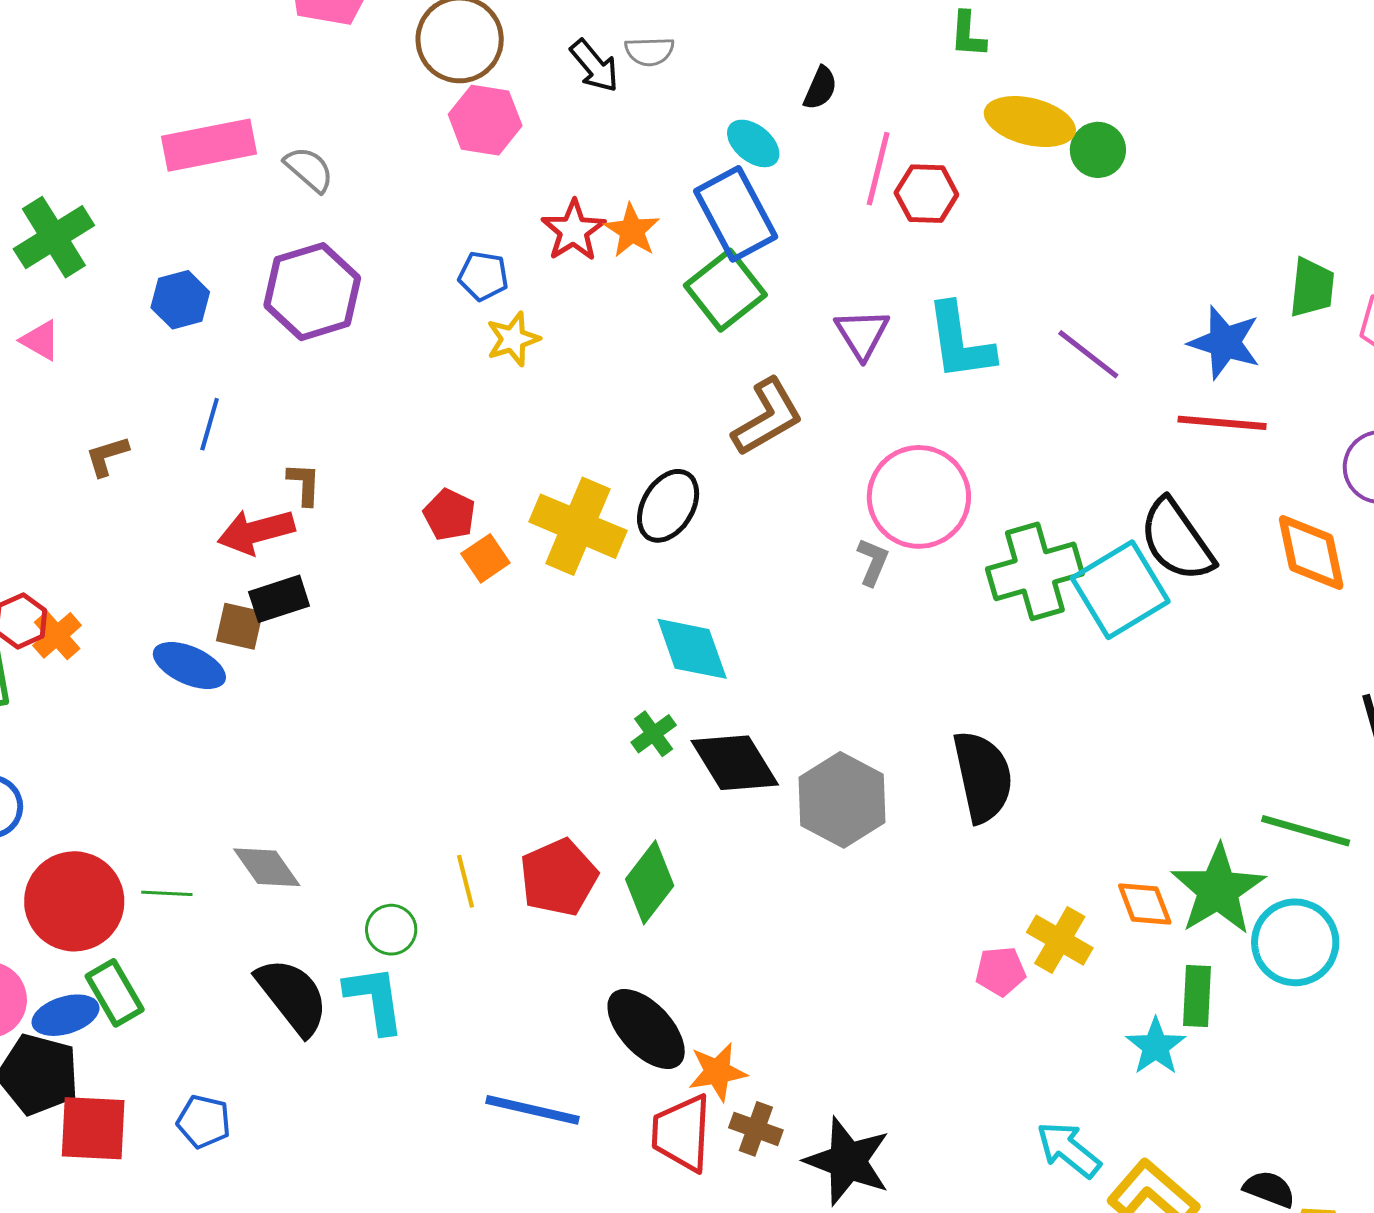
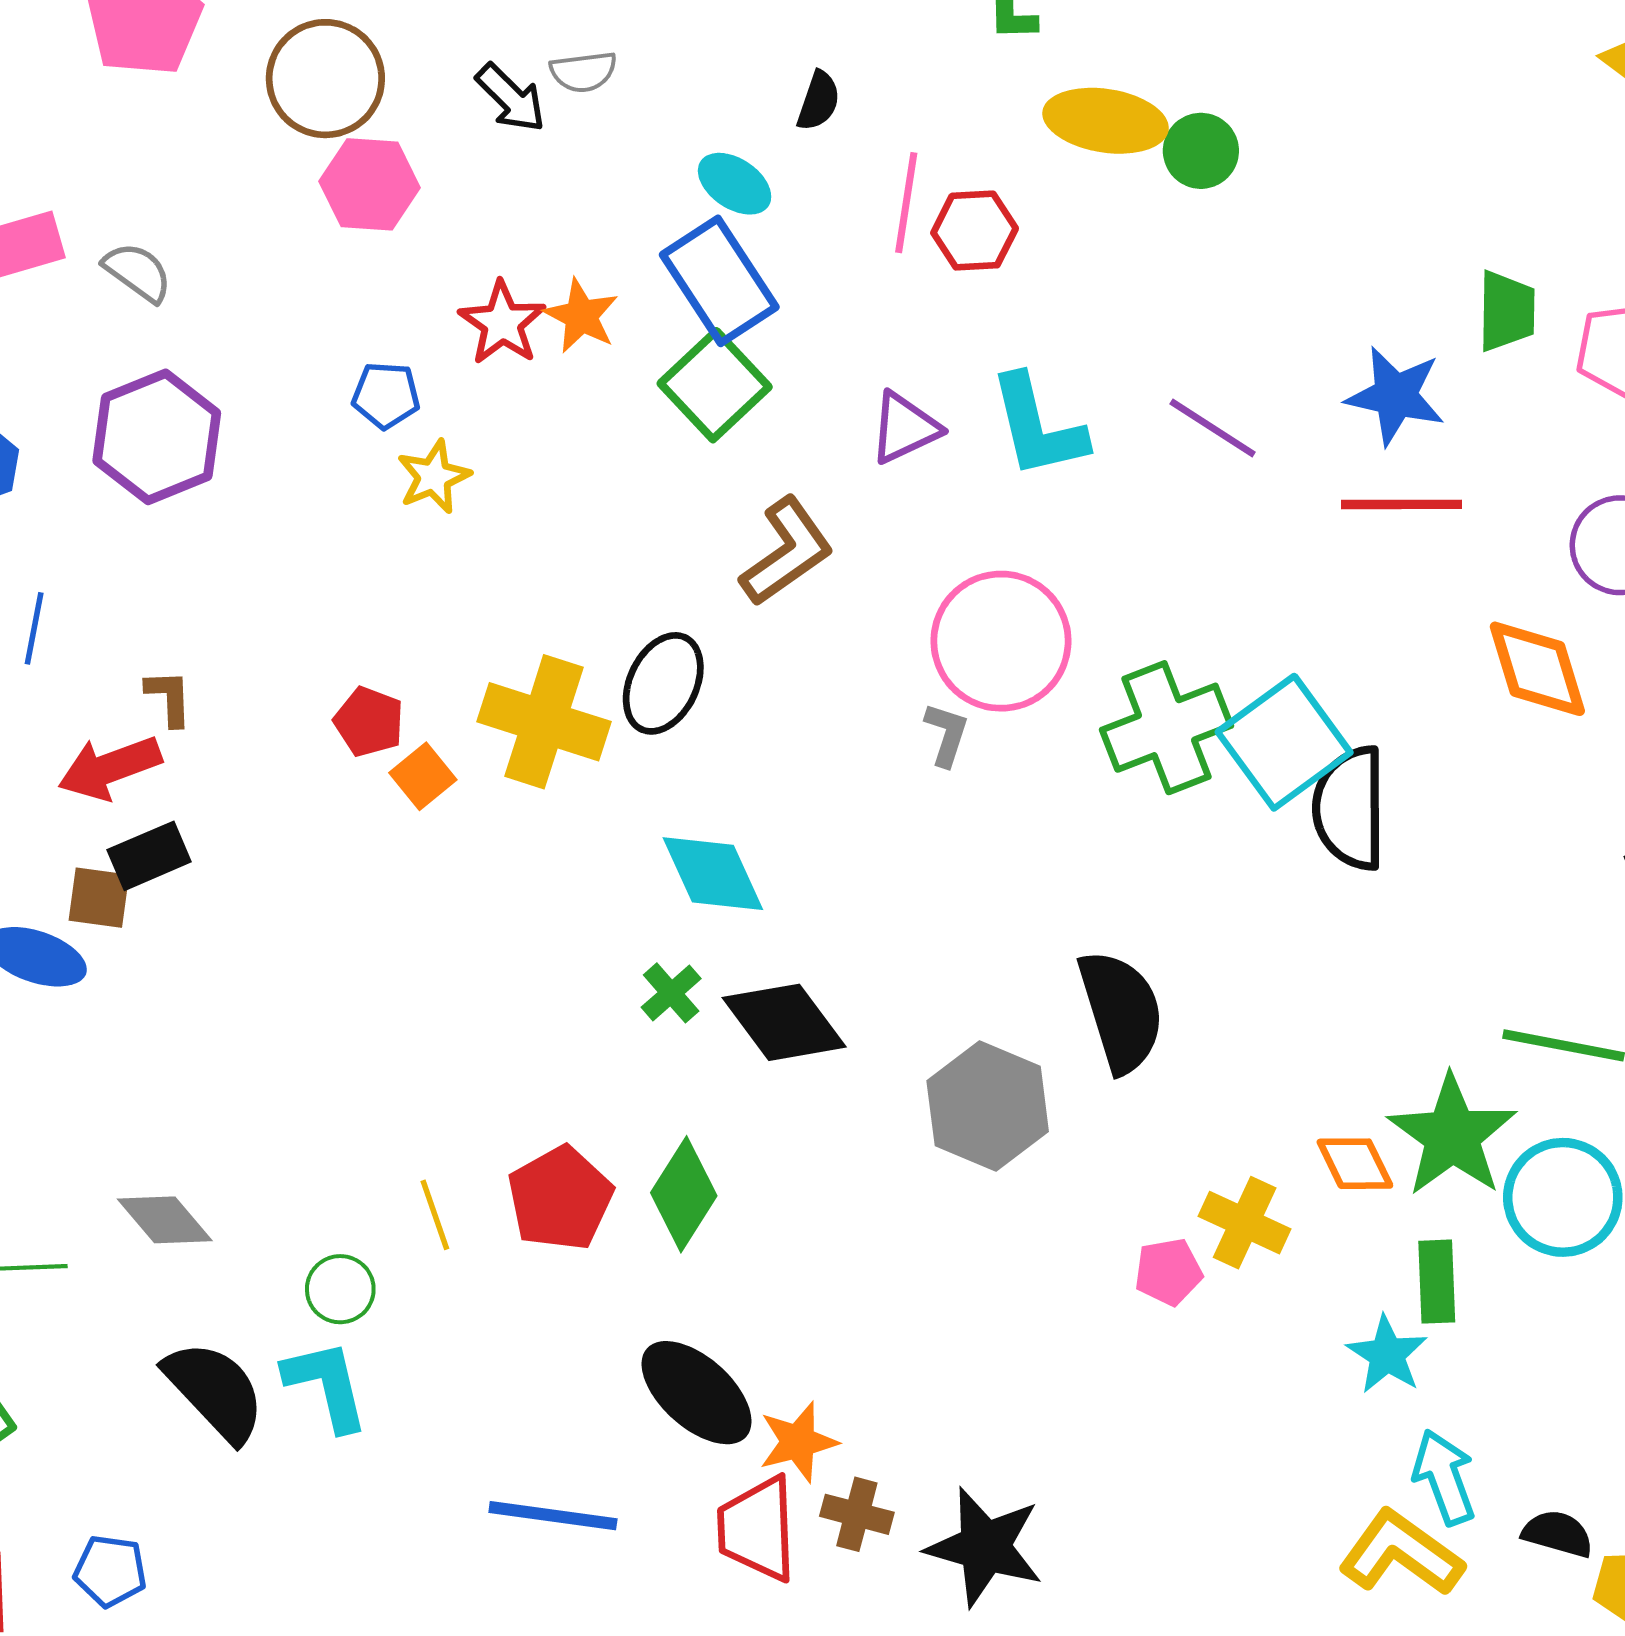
purple triangle: (862, 334) -> (905, 428), turned 42
black semicircle: (1177, 540) -> (1350, 808), moved, turned 40
gray hexagon: (842, 800) -> (988, 1106), moved
cyan arrow: (1069, 1150) -> (1444, 1477), moved, turned 36

